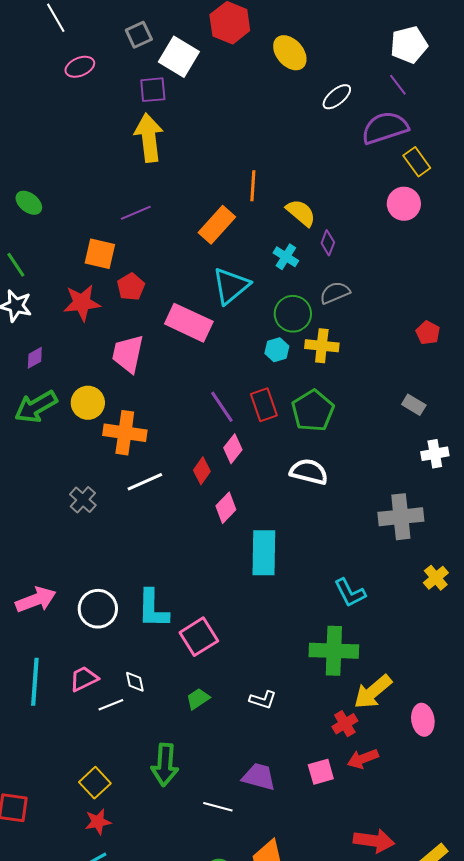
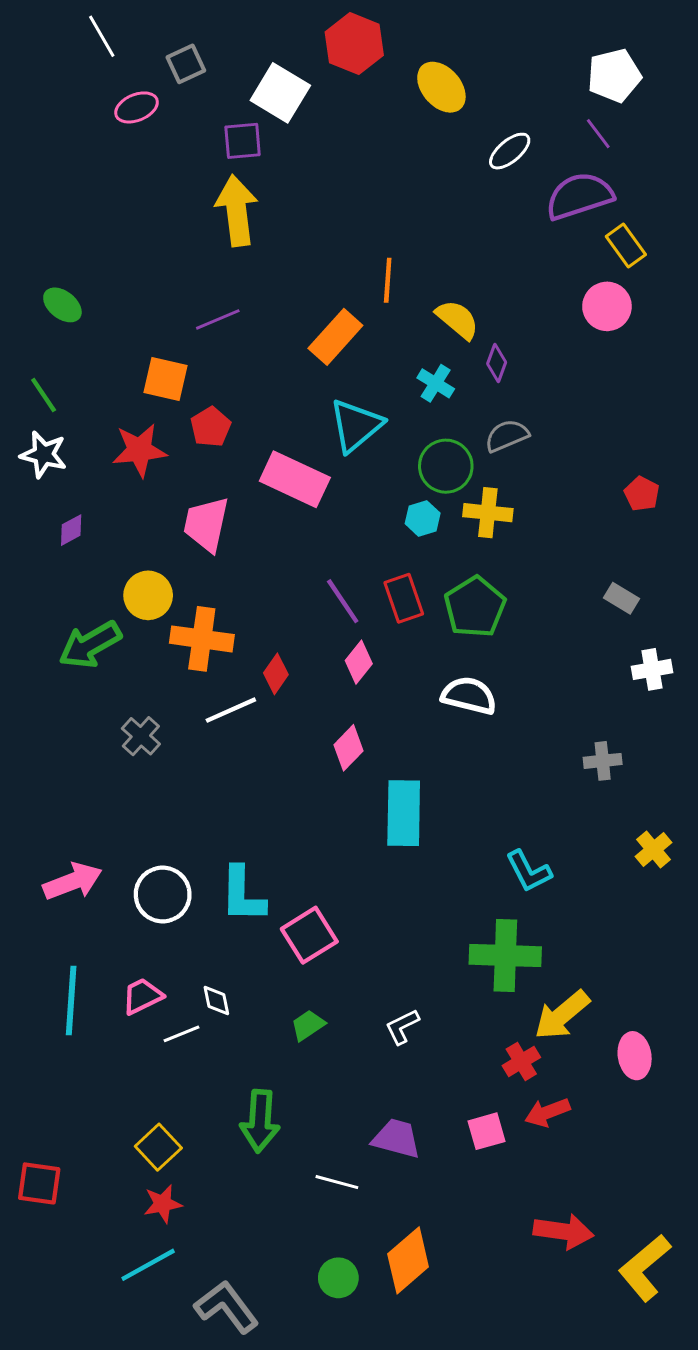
gray square: (139, 35) -> (186, 64), moved
green arrow: (36, 407) -> (90, 645), moved
red diamond: (202, 471) -> (276, 674), moved
gray cross: (401, 517) -> (603, 761), size x0.6
white L-shape: (263, 700) -> (402, 1027), turned 136

